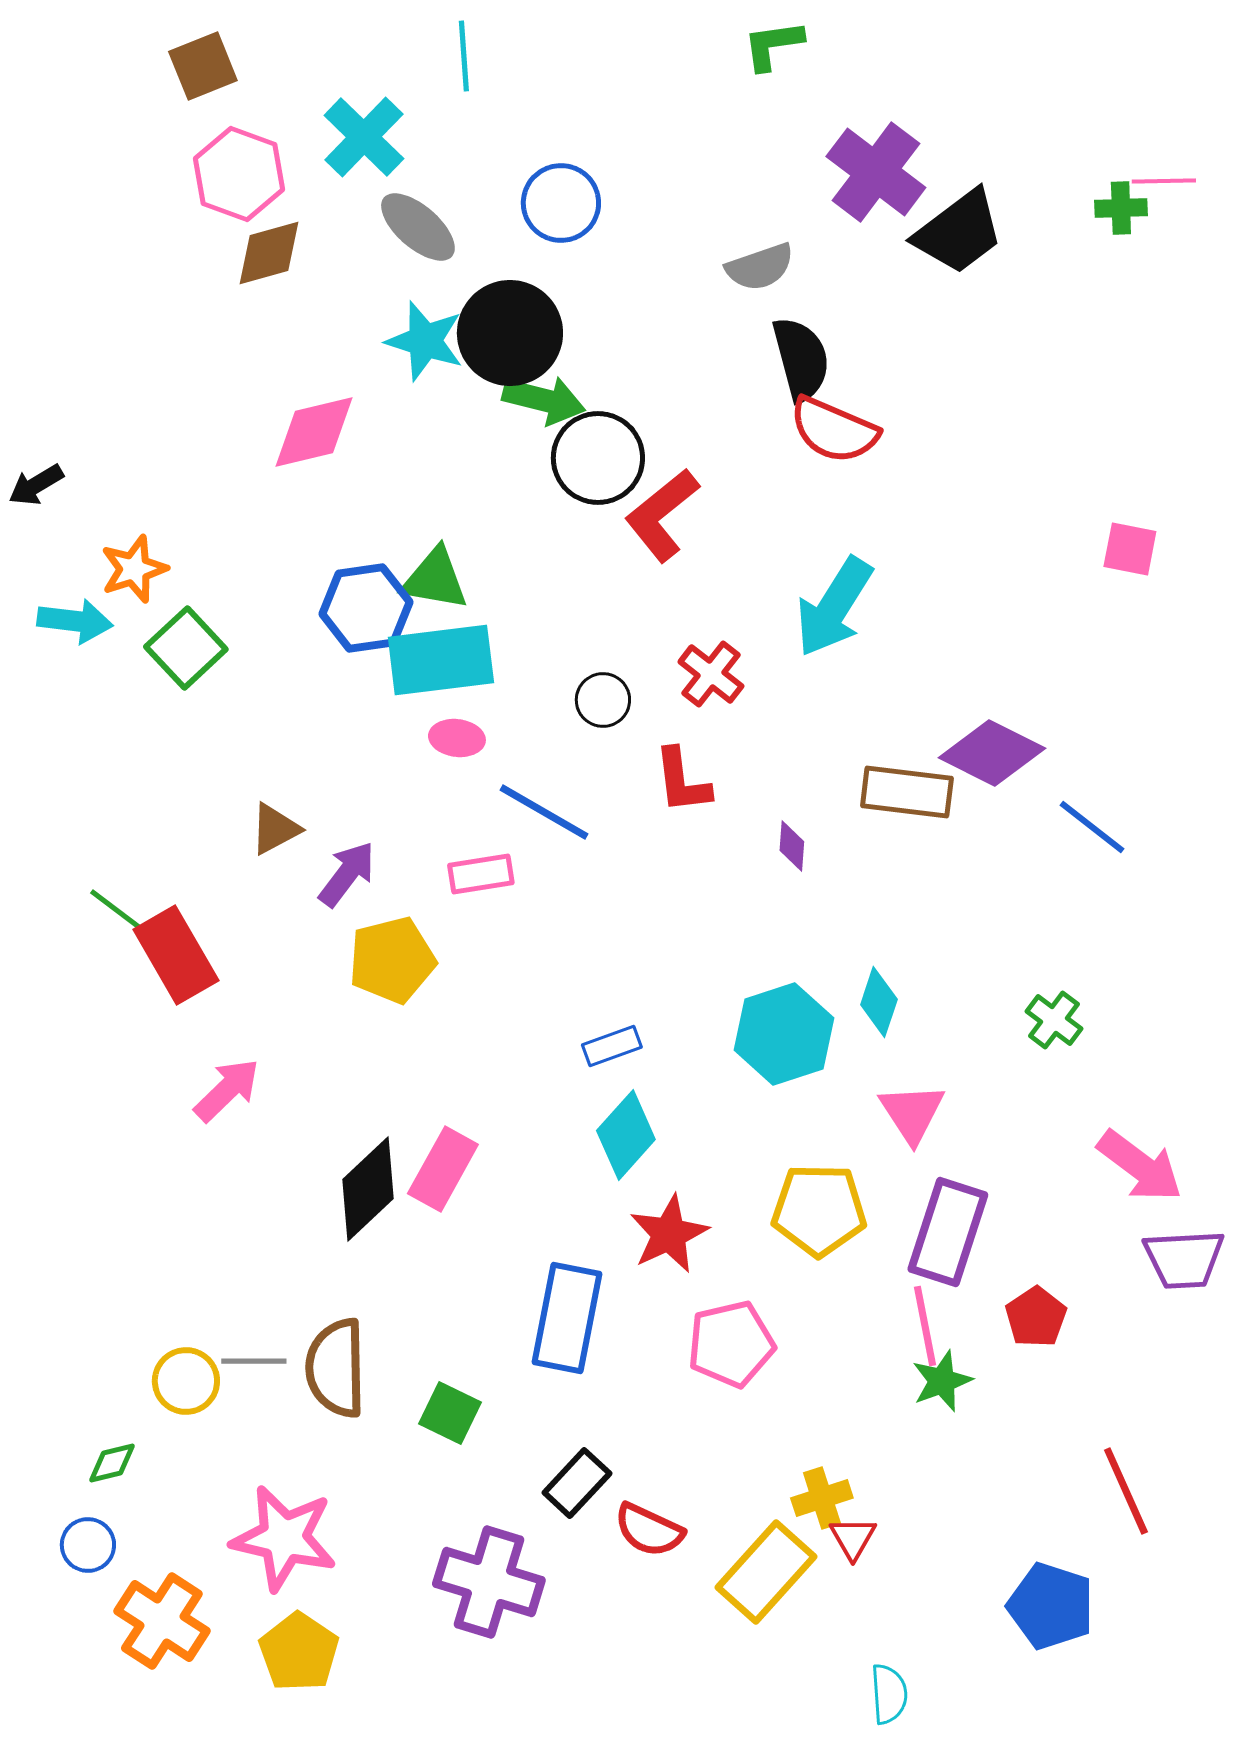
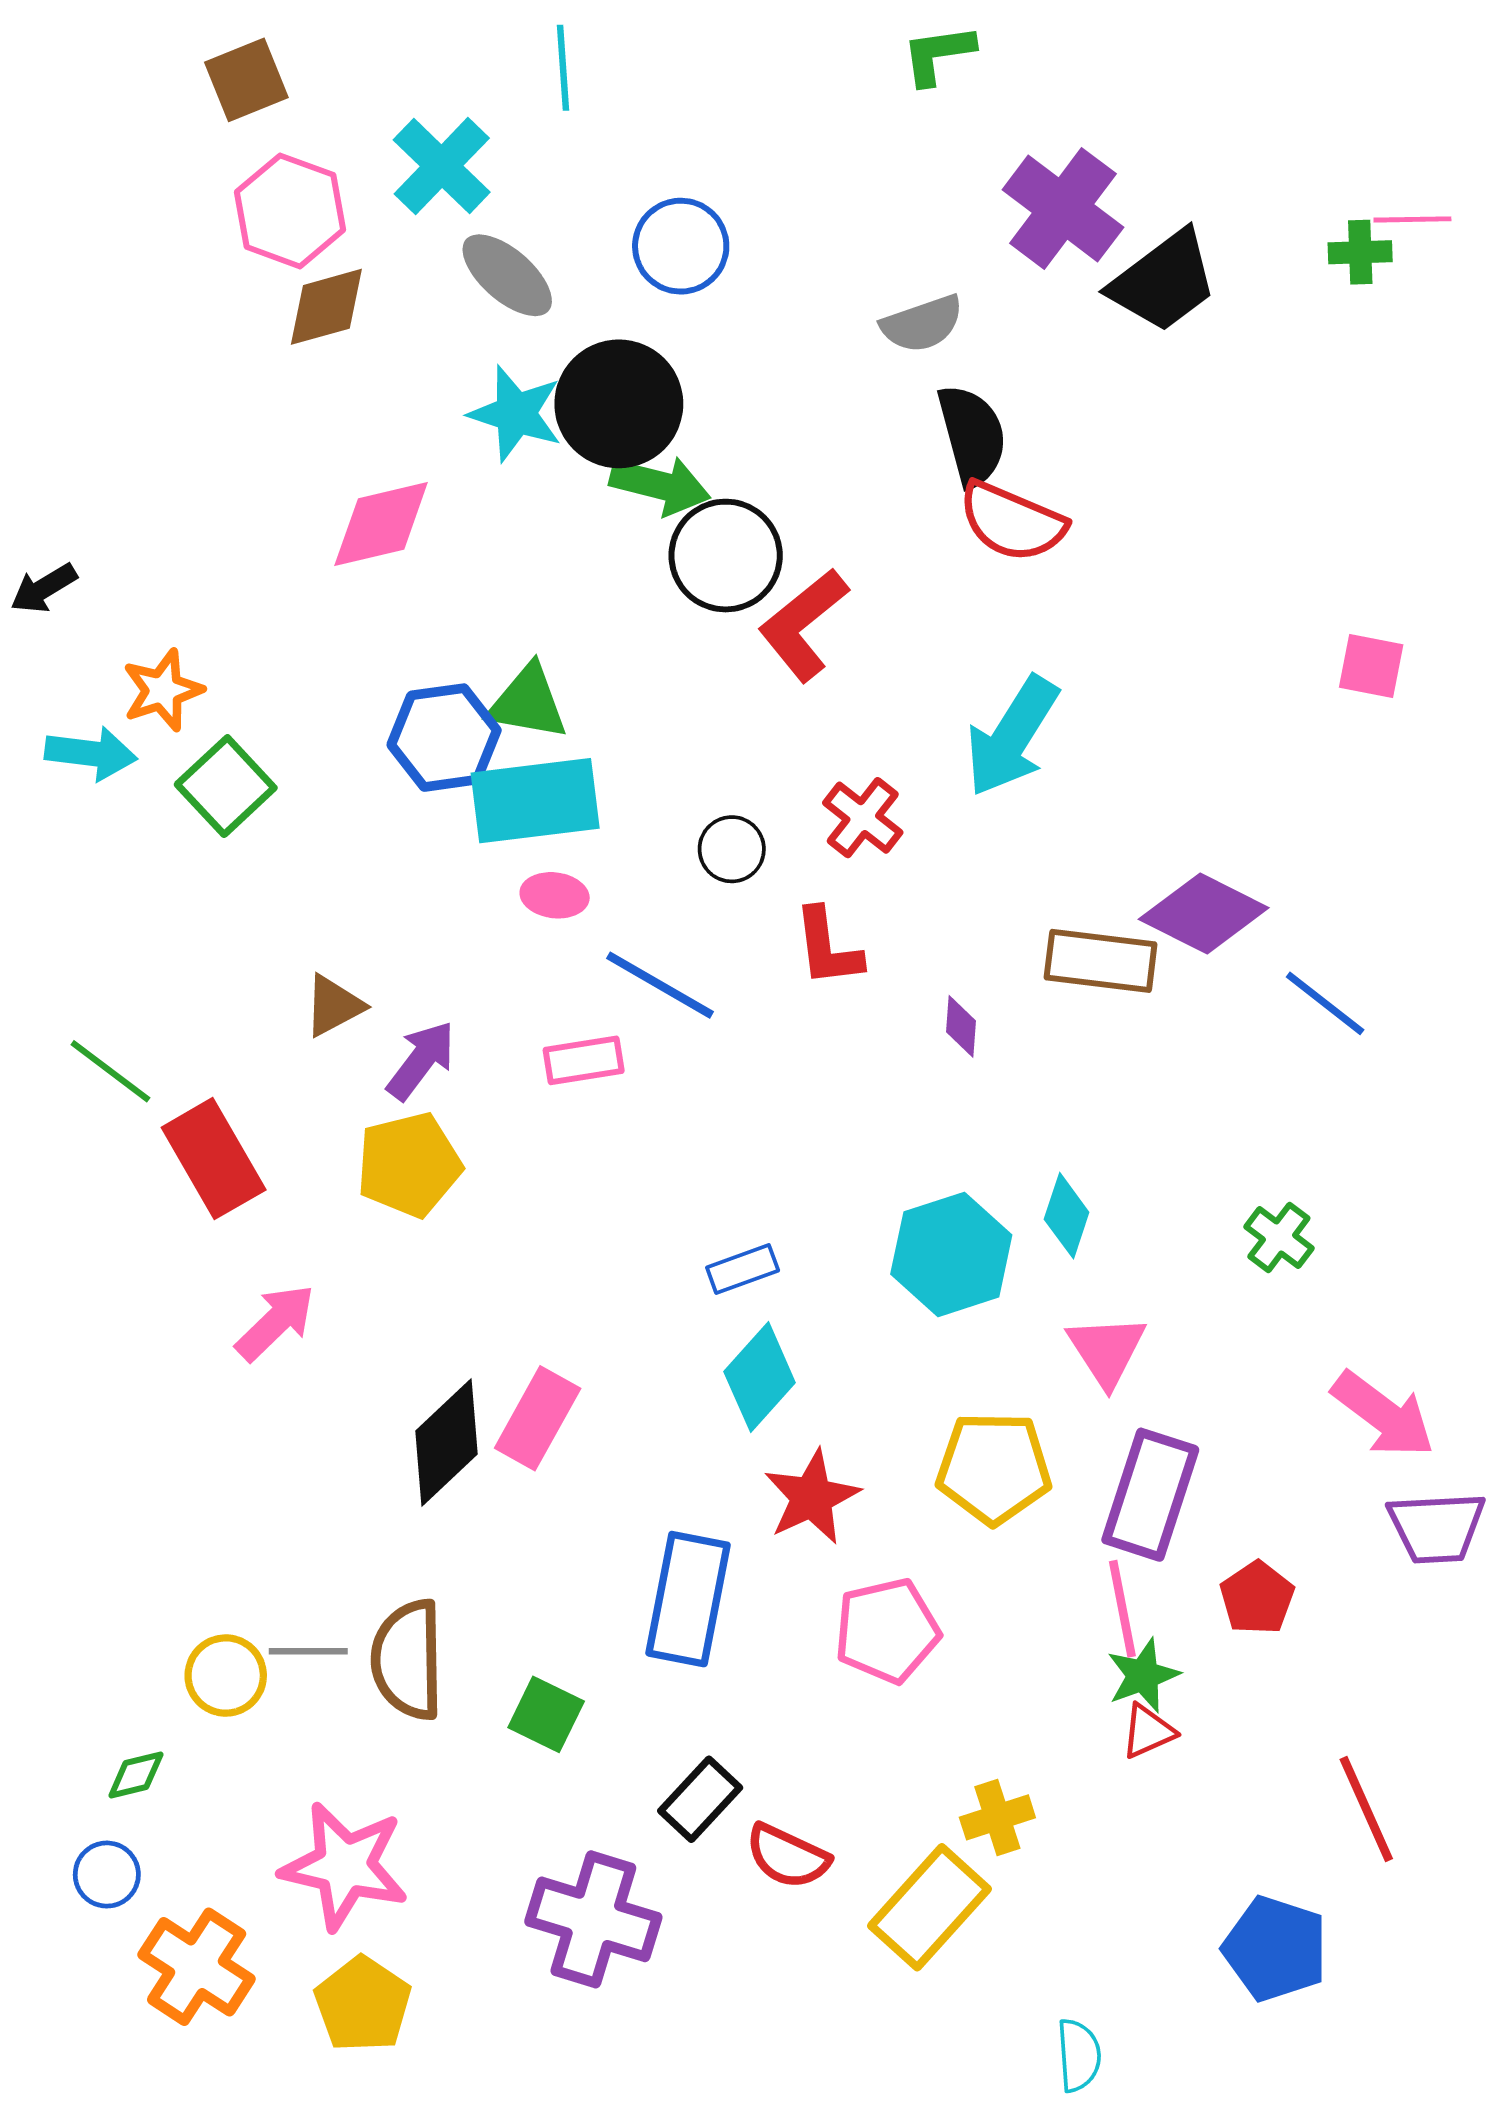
green line: (123, 915) -> (110, 1071), moved
yellow pentagon: (392, 960) -> (409, 1165), moved
red triangle: (853, 1538) -> (1148, 1731), moved, turned 36

